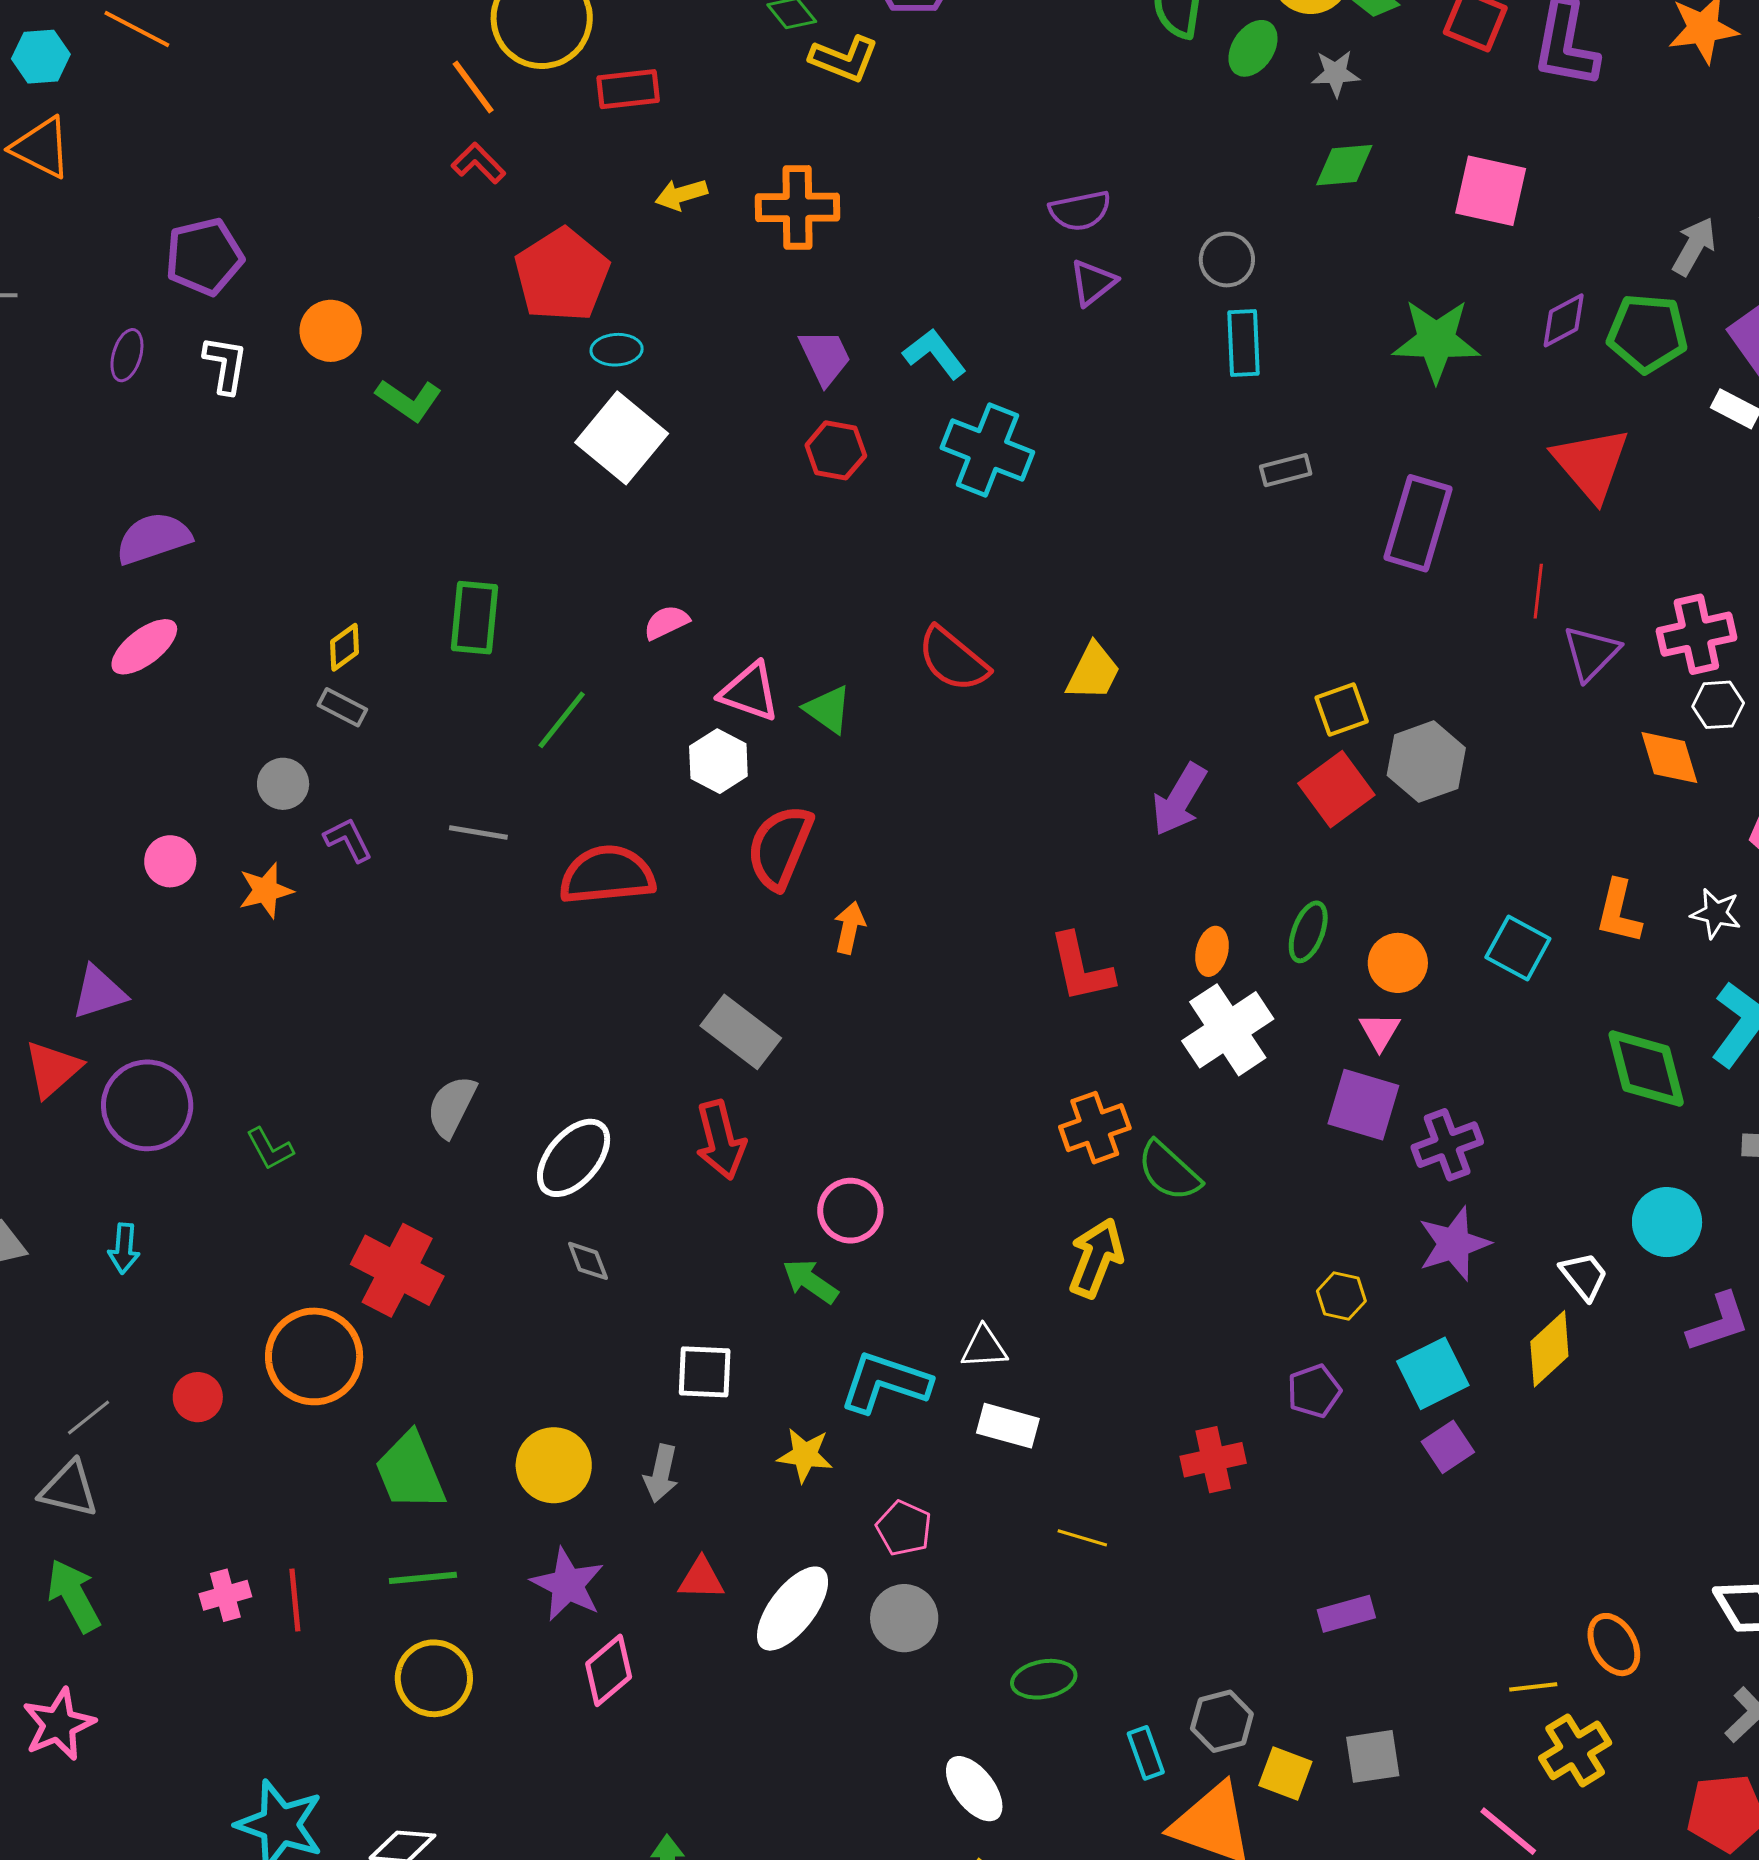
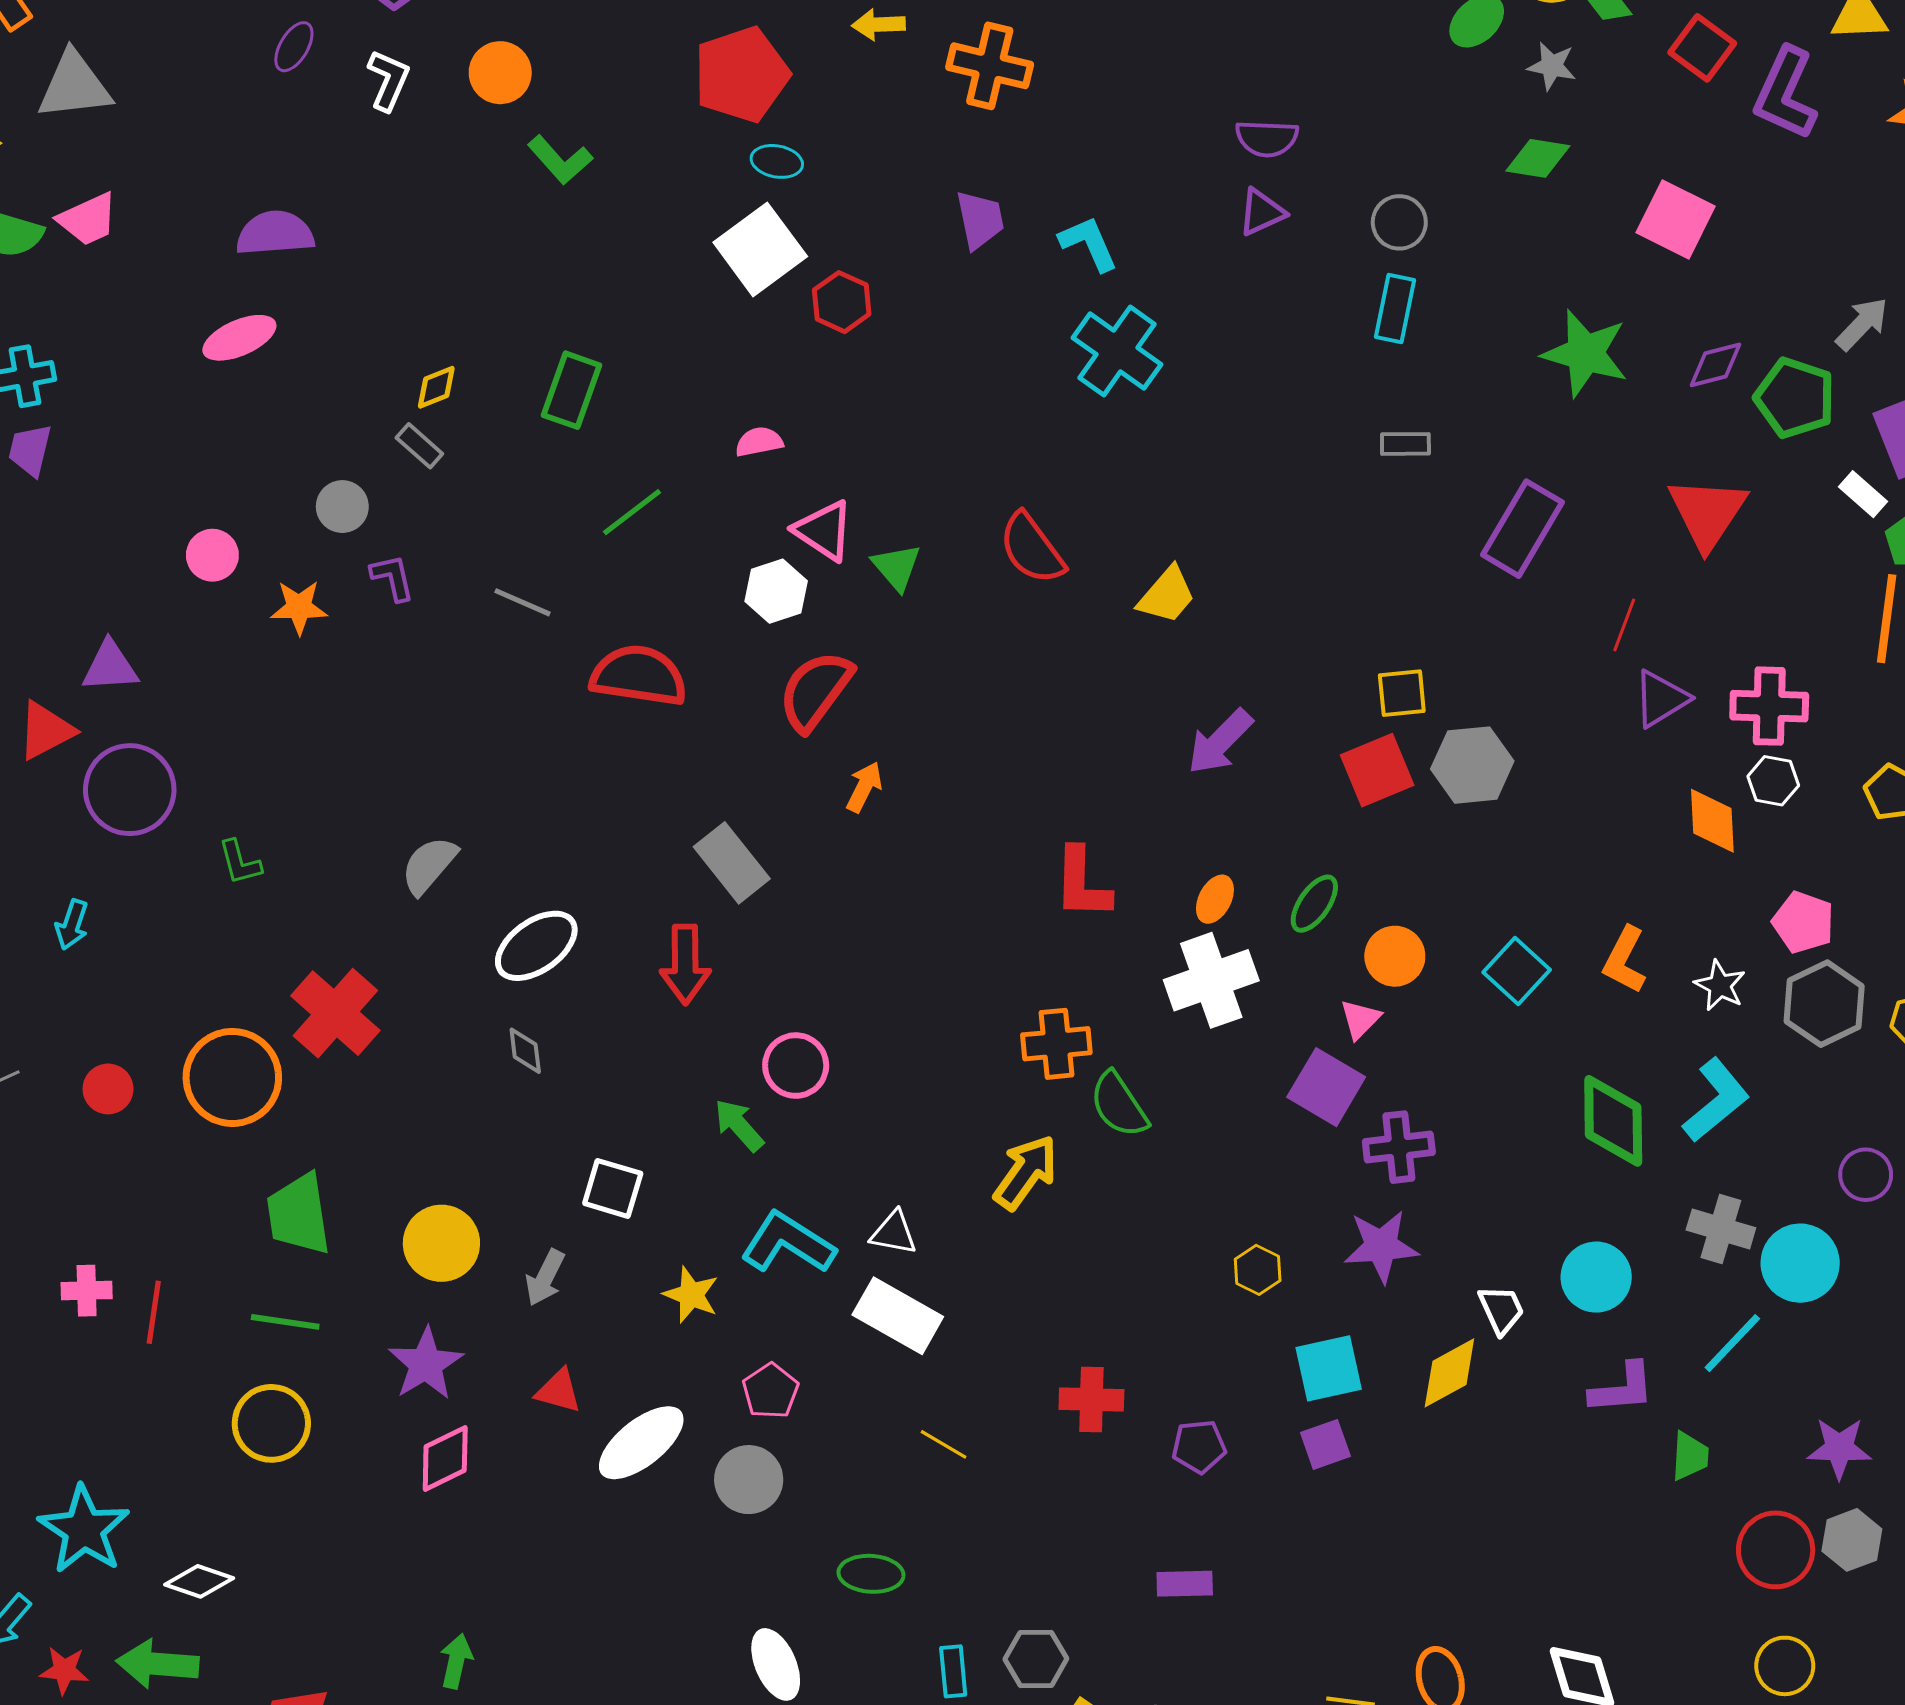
red hexagon: (836, 450) -> (842, 302), moved
purple pentagon: (1314, 1391) -> (1199, 1447), moved
white rectangle: (1008, 1426) -> (898, 1316), size x1.4

